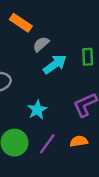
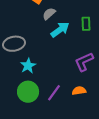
cyan star: (37, 110) -> (28, 66), moved

